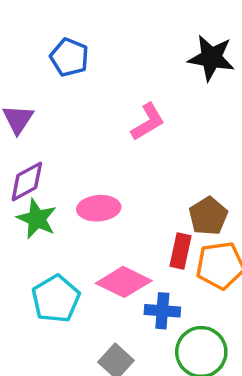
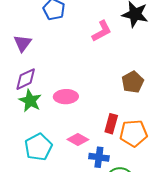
pink L-shape: (148, 122) -> (102, 31), moved
brown pentagon: (208, 216) -> (133, 82), moved
pink diamond: (124, 282) -> (78, 140), size x0.7

